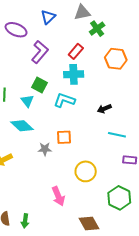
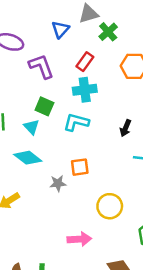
blue triangle: (48, 17) -> (60, 29), moved
purple L-shape: (40, 52) -> (41, 66), turned -55
black arrow: (104, 109) -> (126, 128), turned -40
pink arrow: (58, 196) -> (79, 239), turned -66

